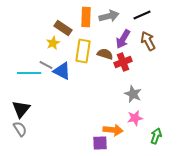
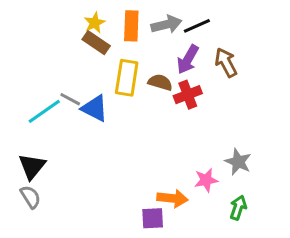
black line: (142, 15) -> (197, 26), moved
yellow star: (53, 43) -> (95, 23), moved
cyan line: (29, 73) -> (44, 111), turned -35
gray star: (133, 94) -> (238, 162), moved

